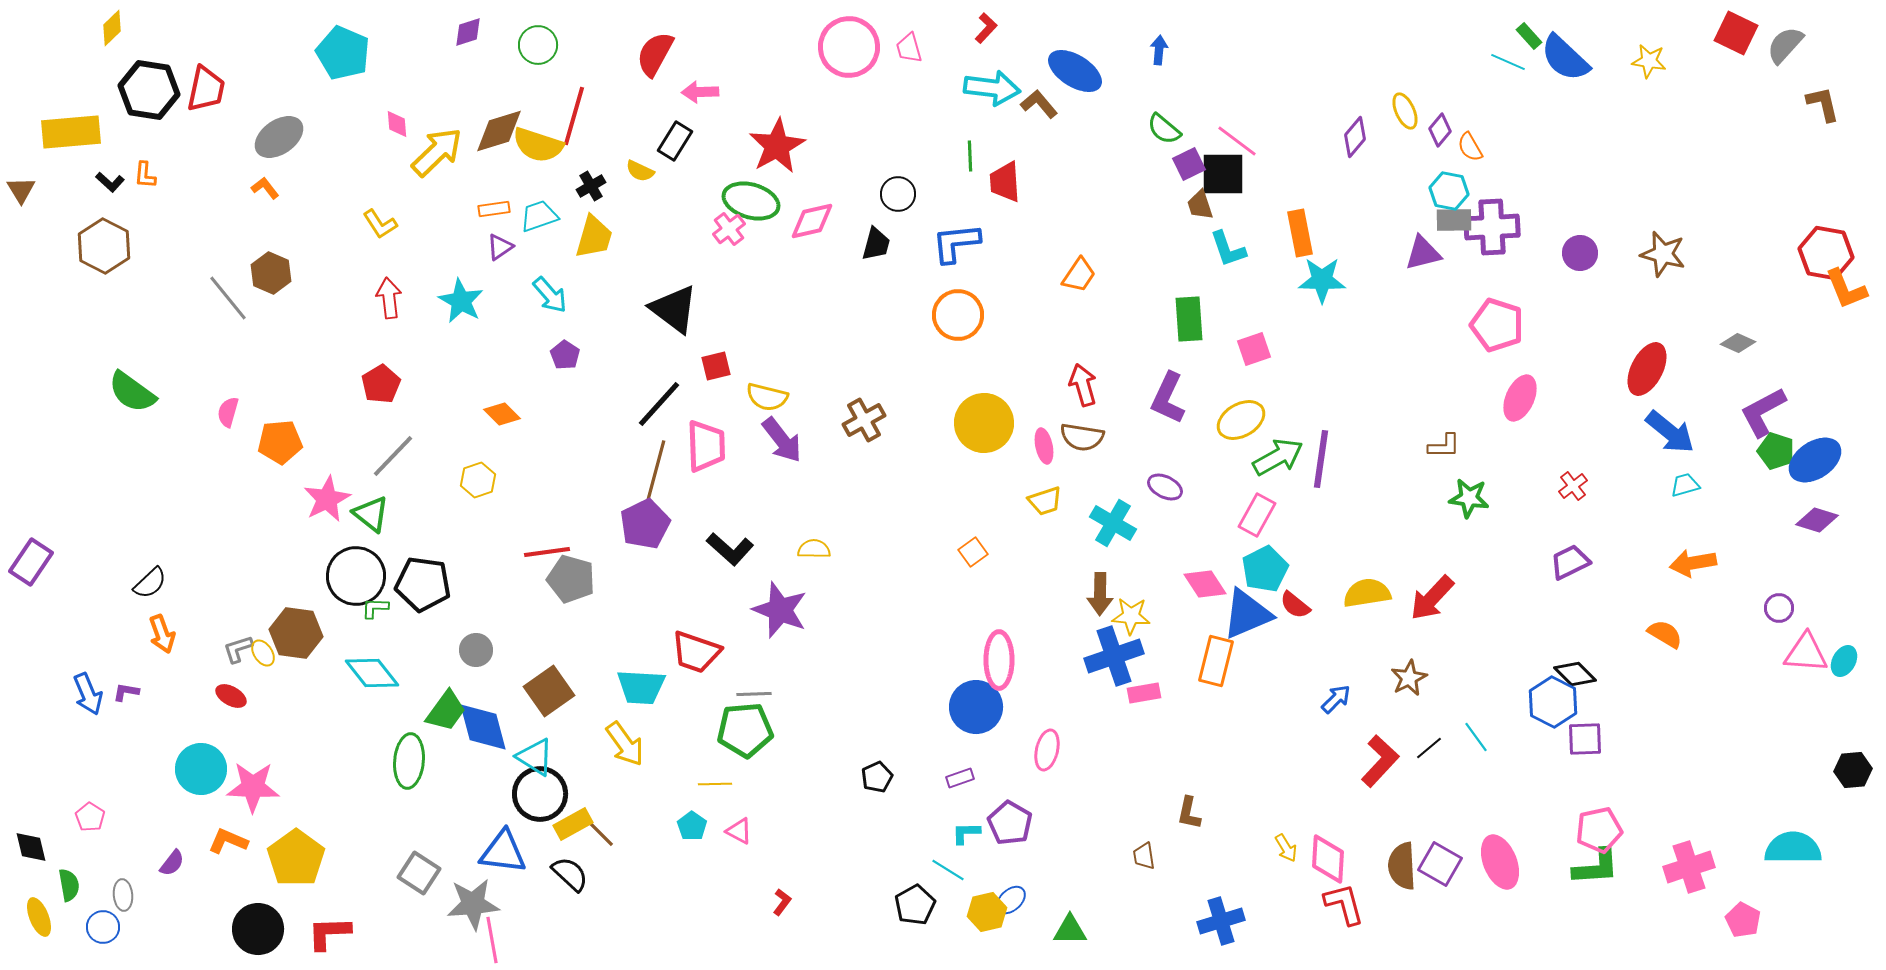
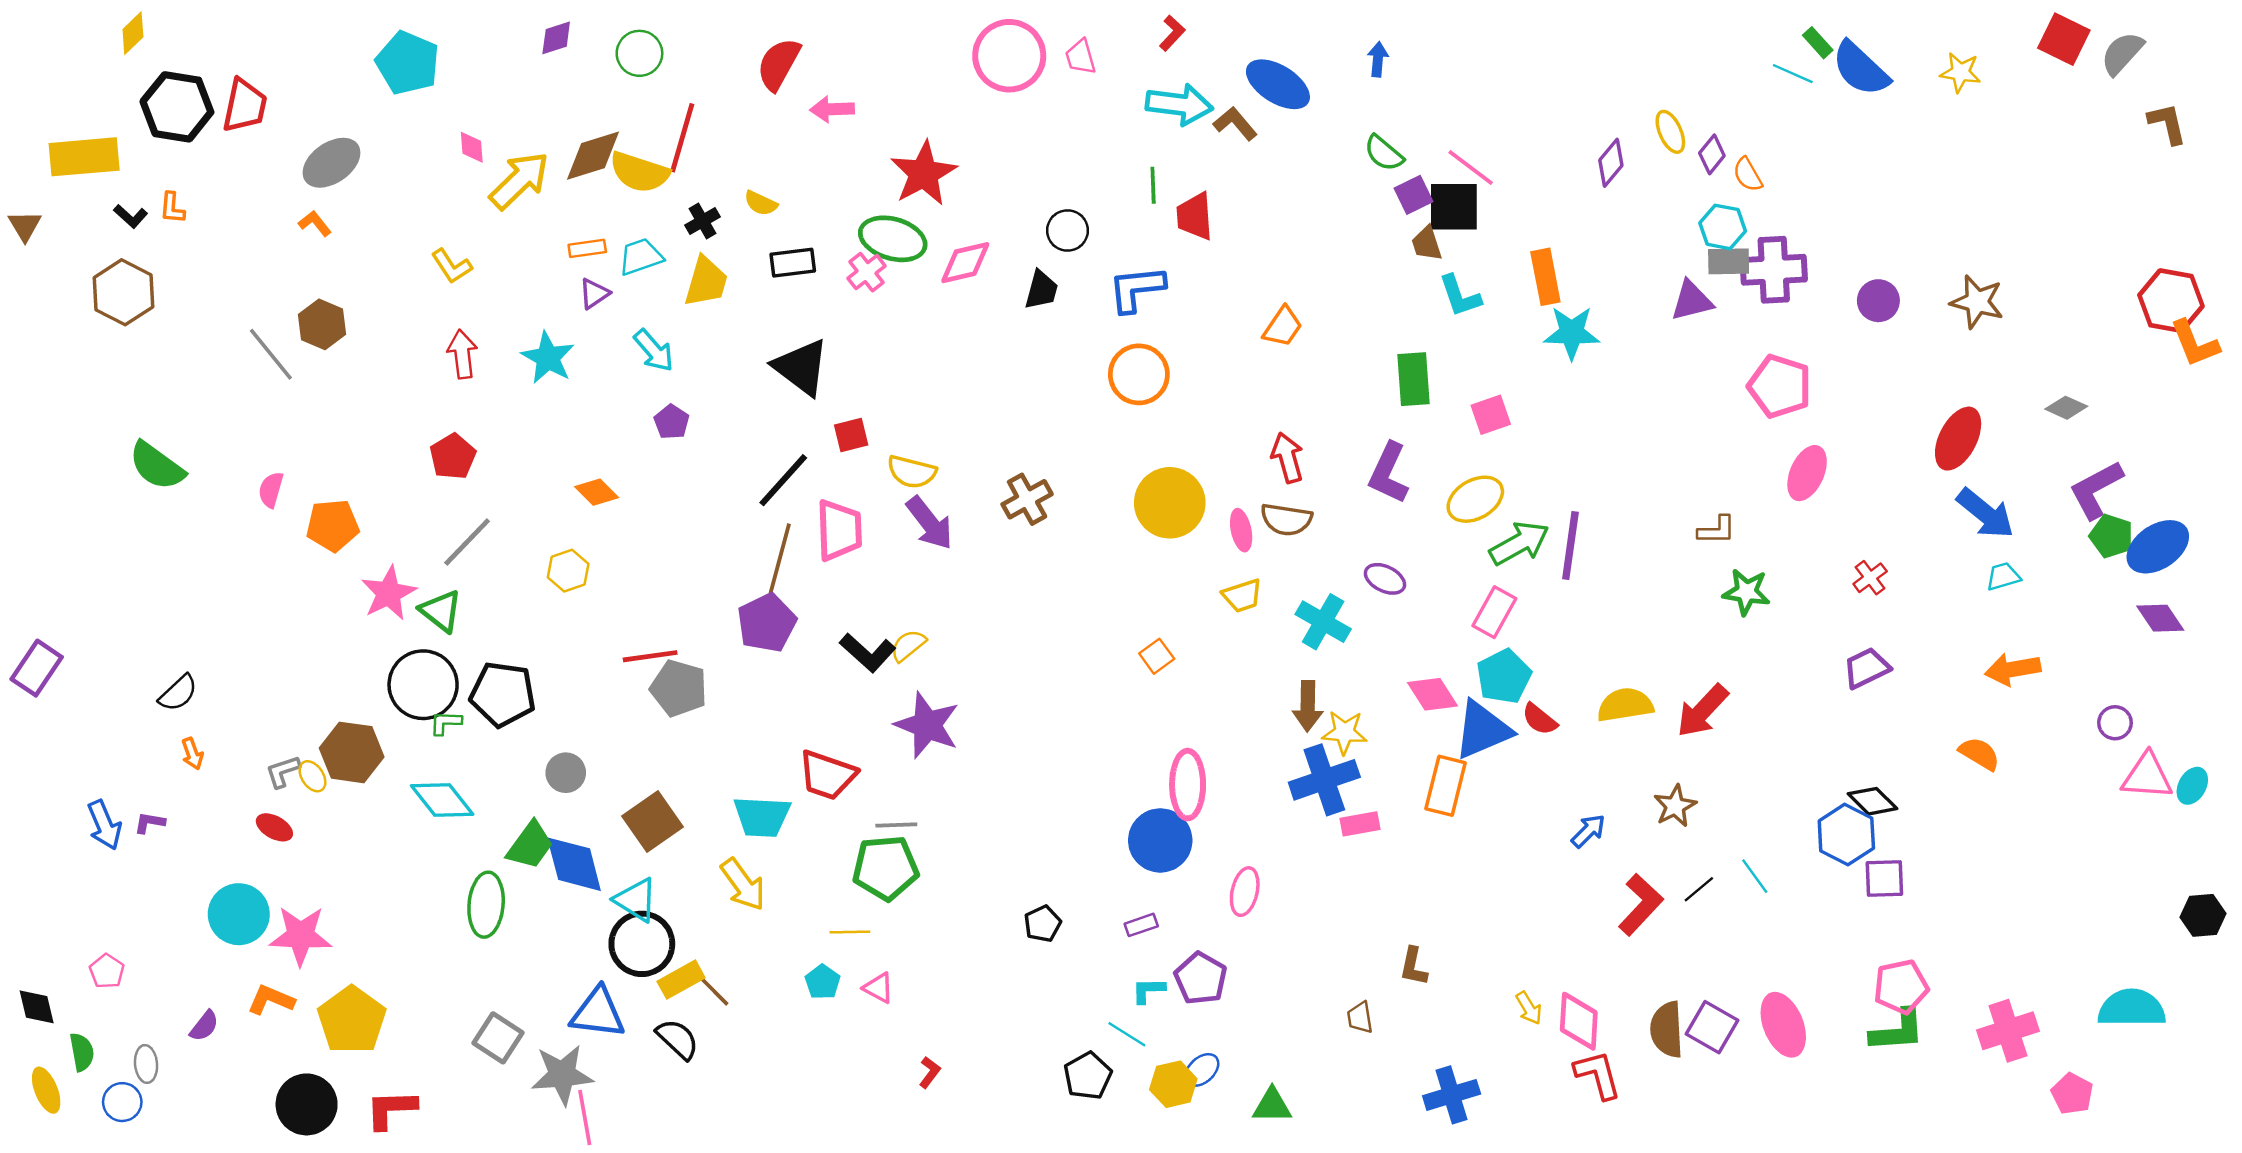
black rectangle: (675, 141) -> (793, 263), moved, turned 51
purple diamond: (1817, 520) -> (2160, 618), turned 39
yellow semicircle: (814, 549) -> (908, 645), moved, turned -40
orange arrow: (162, 634) -> (192, 754), size x0.7

